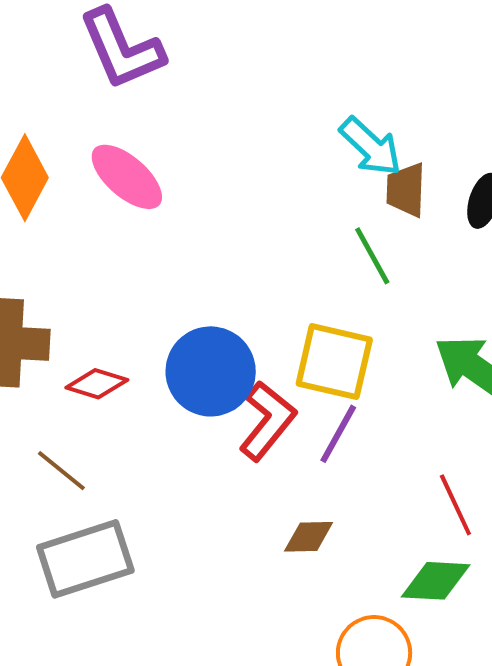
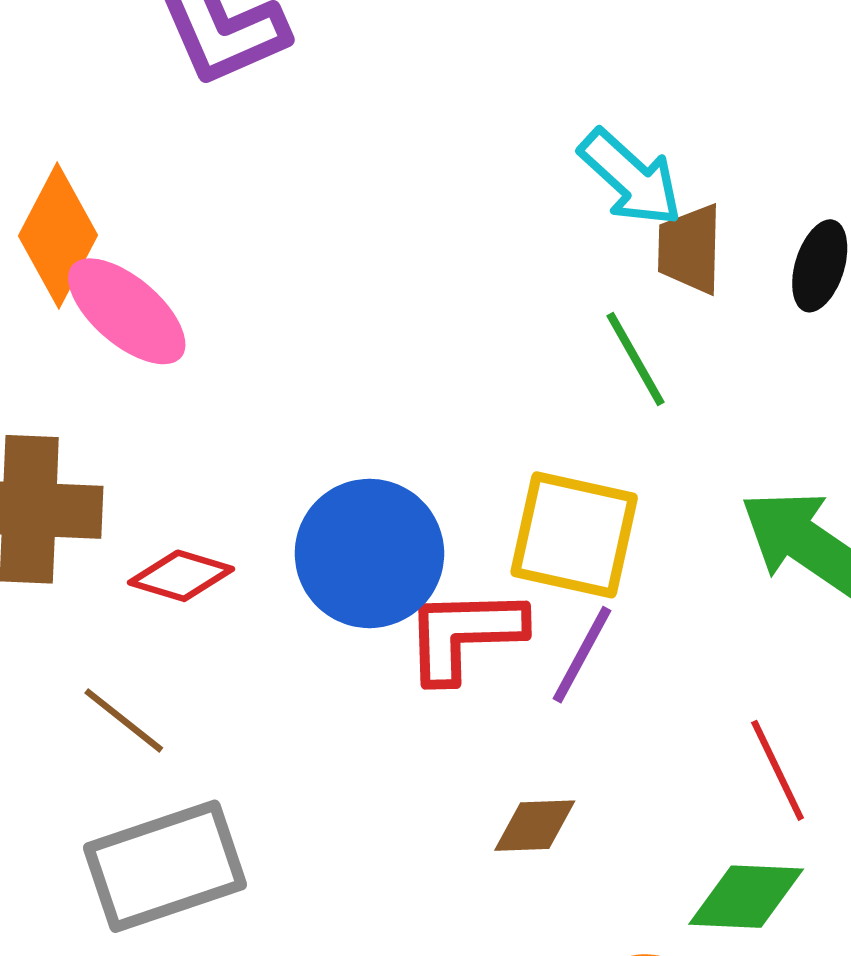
pink ellipse: (127, 177) -> (127, 311), moved
red L-shape: (267, 421) -> (464, 634), turned -130

